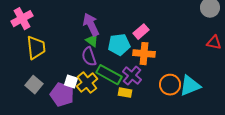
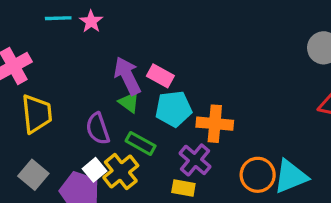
pink rectangle: (141, 32) -> (160, 76), moved, turned 70
purple semicircle: (89, 57) -> (98, 129), moved
green rectangle: (109, 75) -> (141, 143), moved, size x0.7
white square: (71, 82) -> (94, 170), turned 32

